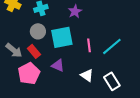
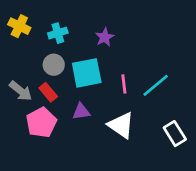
purple triangle: (58, 65) -> (81, 112), turned -32
white triangle: (87, 75) -> (121, 125), size x1.5
white rectangle: (112, 81) -> (175, 134), moved

